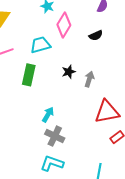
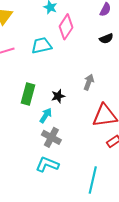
black semicircle: (96, 35) -> (106, 39), moved
black star: (69, 72) -> (58, 96), moved
green rectangle: (29, 75) -> (28, 94), moved

